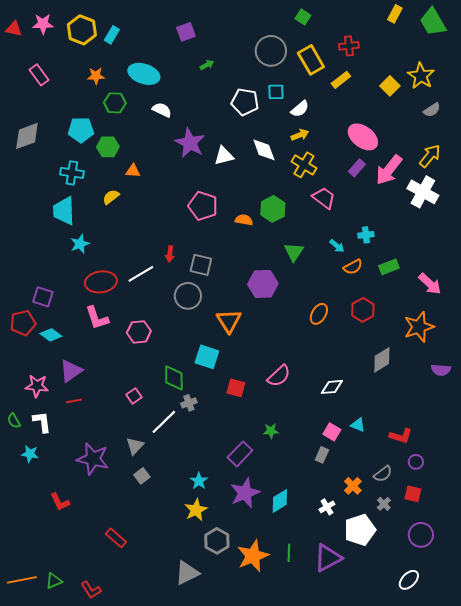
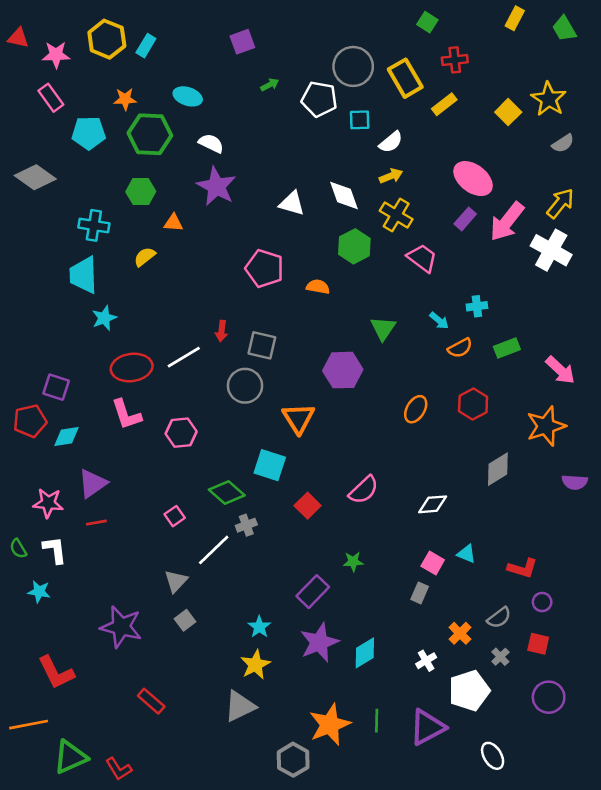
green square: (303, 17) -> (427, 22), moved
green trapezoid: (433, 22) -> (564, 29), size x0.7
pink star: (43, 24) -> (56, 55), moved
cyan ellipse: (144, 74) -> (188, 96), size x0.7
white pentagon: (245, 102) -> (319, 99), moved
green hexagon: (115, 103) -> (150, 134), size x1.5
cyan pentagon: (81, 130) -> (89, 133), moved
gray diamond: (27, 136) -> (35, 177), turned 56
purple star: (190, 143) -> (216, 186), moved
white triangle: (224, 156) -> (292, 203), turned 30
green hexagon: (273, 209) -> (354, 246), moved
cyan diamond: (51, 335) -> (66, 437), turned -45
green diamond: (174, 378) -> (227, 493), turned -48
red square: (236, 388) -> (308, 506), turned 30
purple star: (93, 459) -> (121, 627), moved
red L-shape: (60, 502) -> (56, 672), moved, size x1.4
gray hexagon: (217, 541) -> (293, 760), moved
gray triangle: (187, 573) -> (240, 706), moved
orange line: (22, 580) -> (29, 725), moved
white ellipse: (409, 580) -> (493, 756), moved, turned -75
green triangle: (54, 581) -> (70, 757), size x1.6

